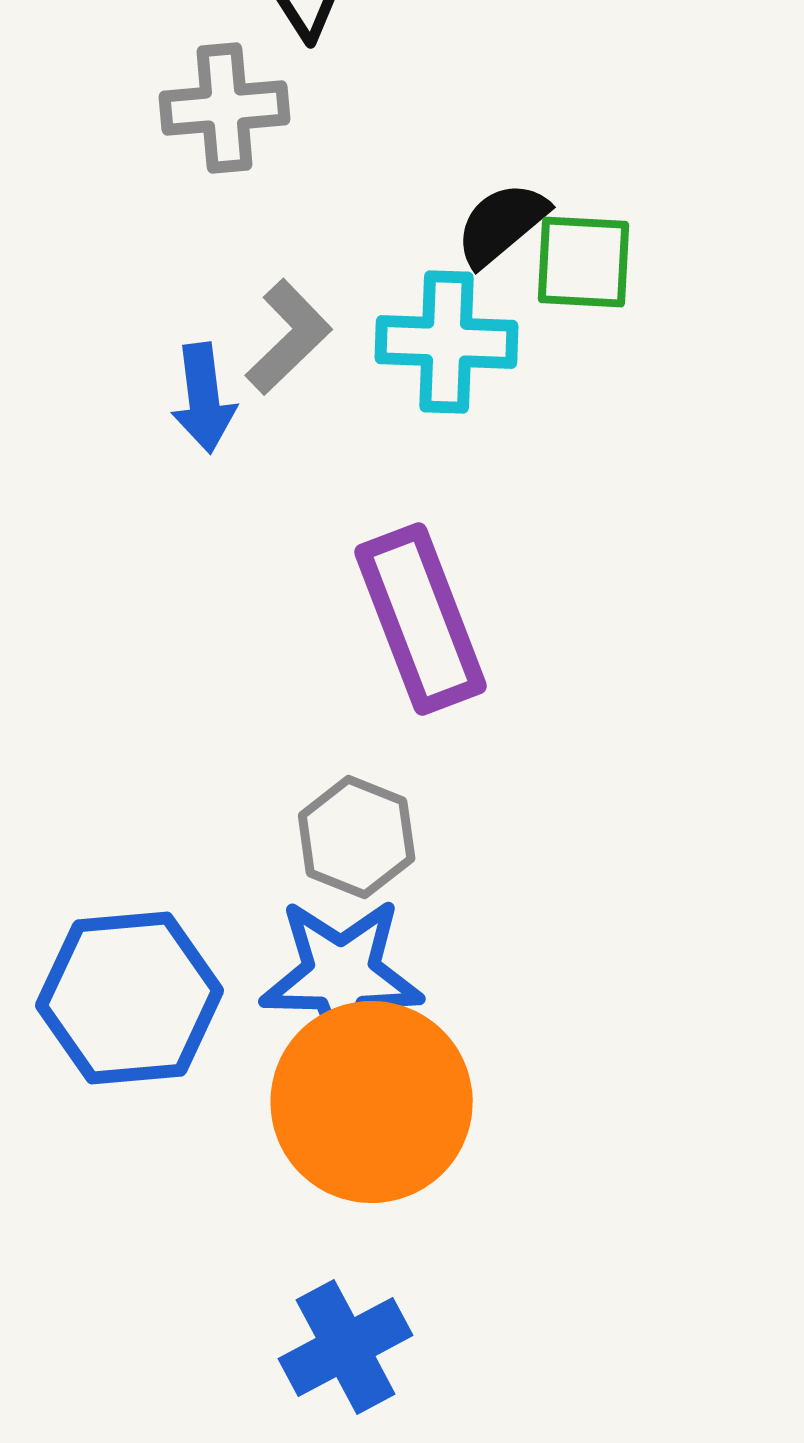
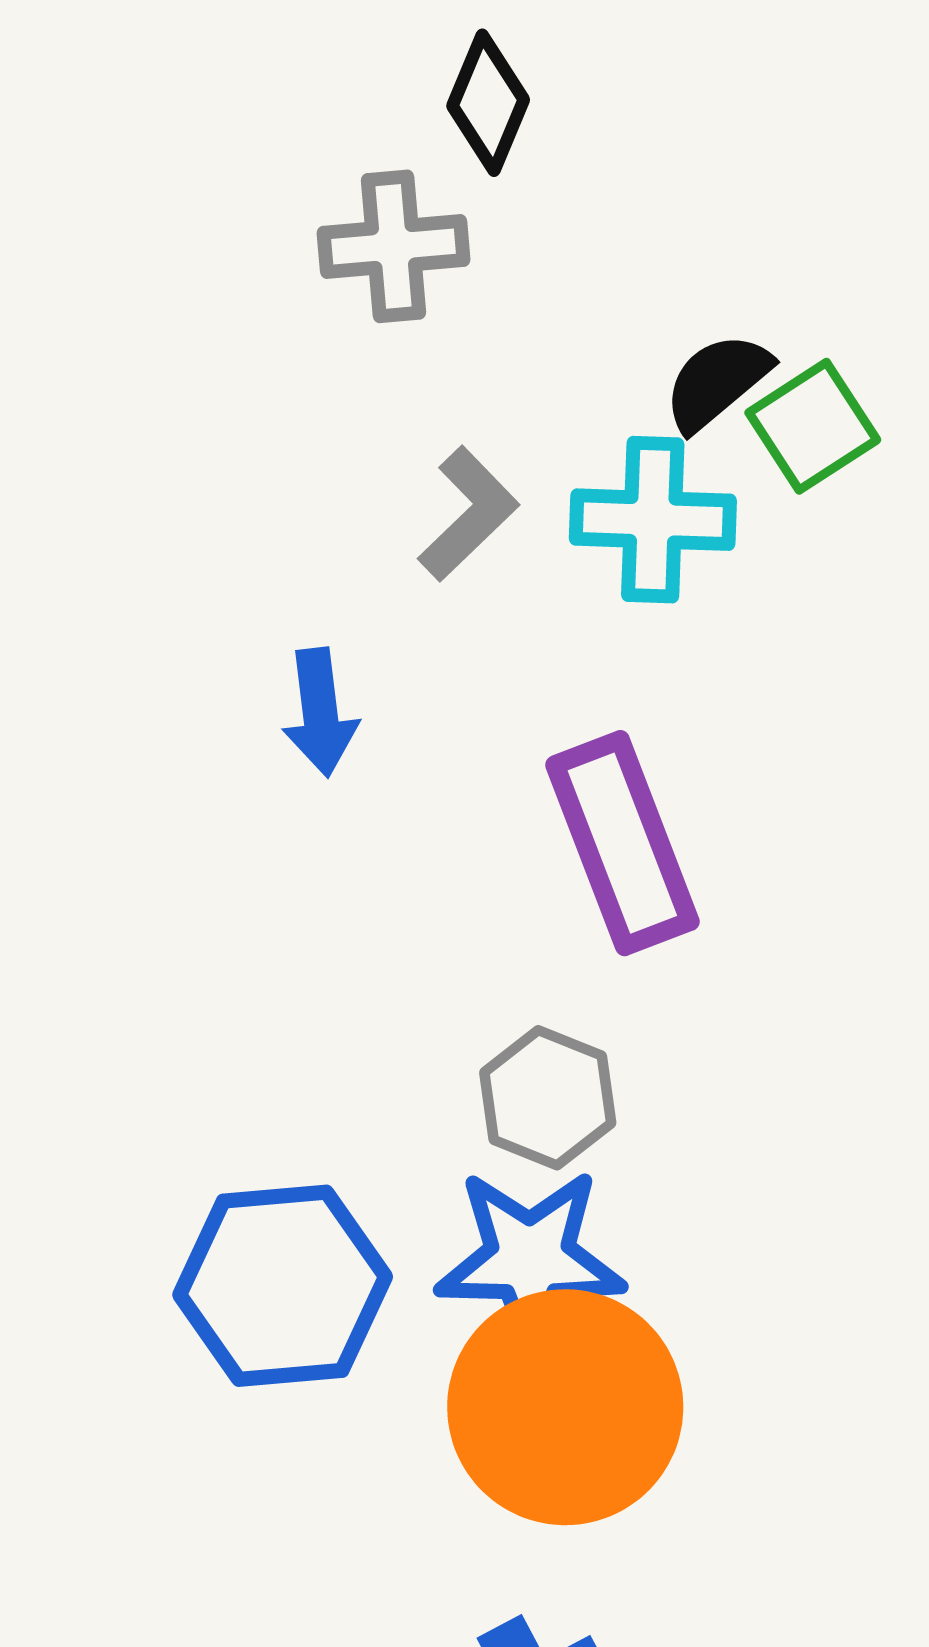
green square: (584, 262) -> (813, 426), turned -36
blue arrow: (204, 398) -> (320, 712), moved

